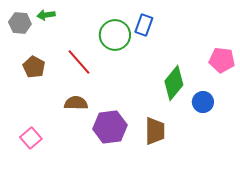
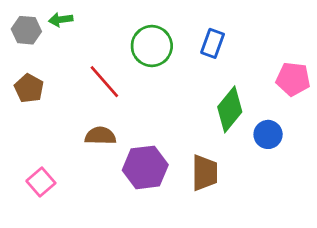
blue rectangle: (144, 25) -> (213, 43), moved
brown pentagon: (34, 67) -> (29, 88), moved

